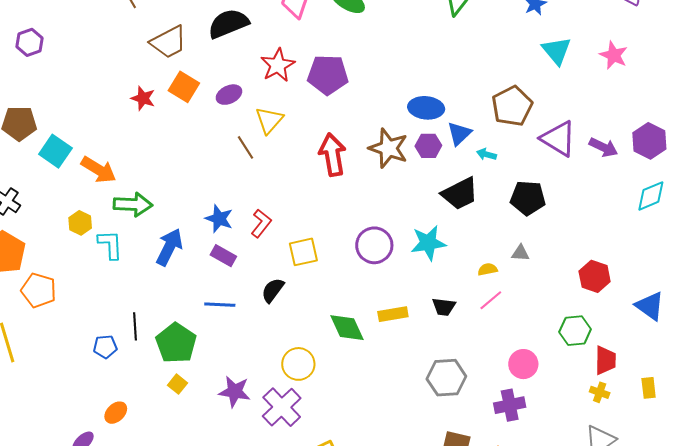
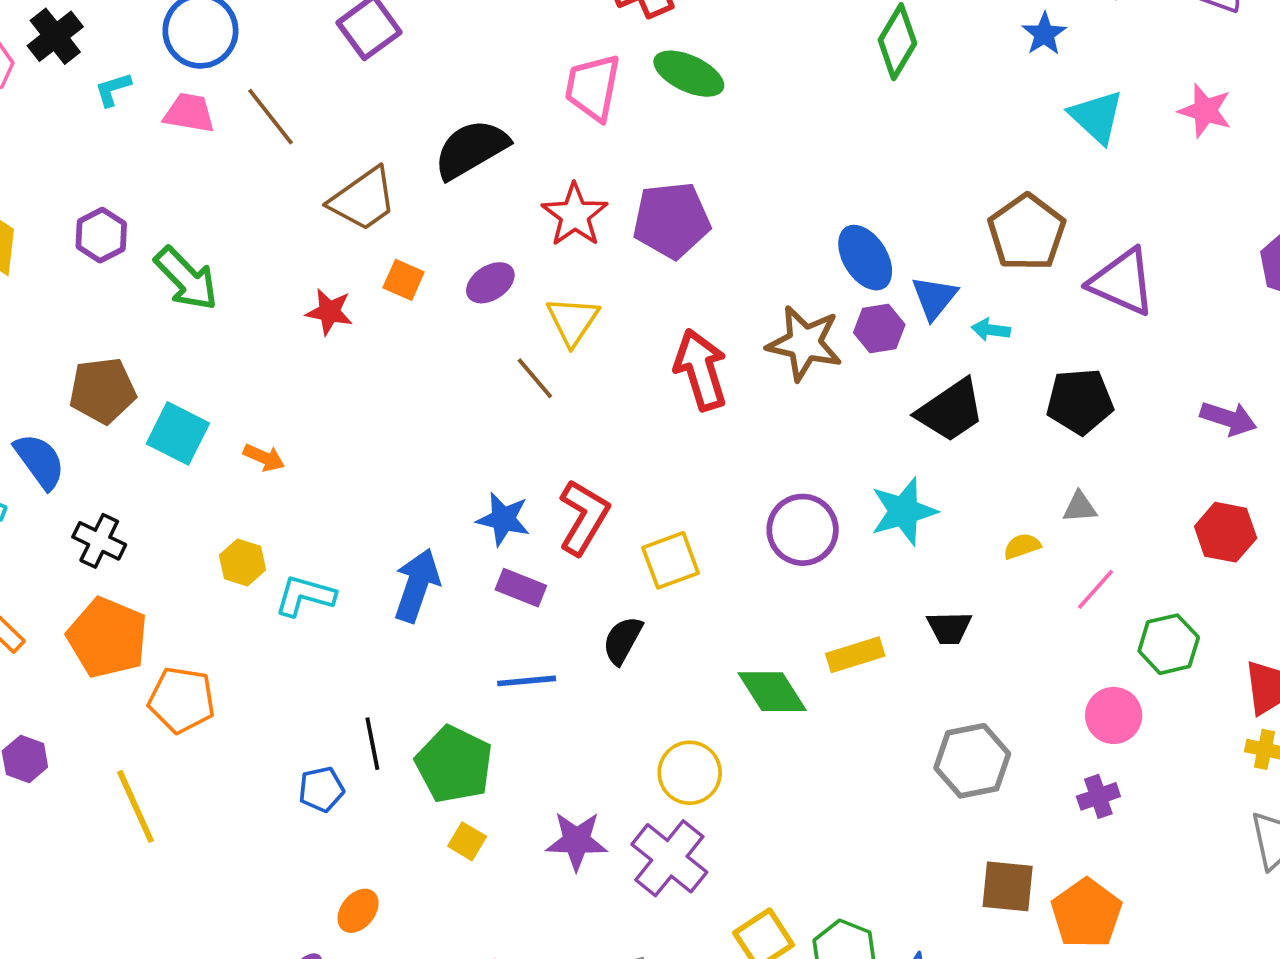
orange square: (184, 87) -> (404, 280), size x0.7
blue ellipse: (426, 108) -> (865, 258), turned 60
purple arrow: (603, 147) -> (1228, 418), moved
orange arrow: (99, 170) -> (264, 458), size x0.6
green arrow: (133, 204) -> (186, 279), moved, turned 51
red L-shape: (261, 223) -> (584, 517), size x1.4
cyan L-shape: (110, 245) -> (305, 596), turned -64
pink line: (491, 300) -> (1095, 589), moved
green hexagon: (575, 331) -> (1169, 644), moved
purple cross: (510, 405) -> (1098, 796), size x0.7

